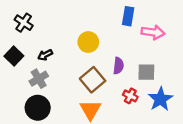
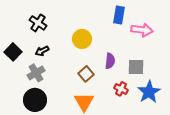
black cross: (24, 23) -> (38, 23), moved
brown square: (93, 80) -> (86, 74), size x0.7

